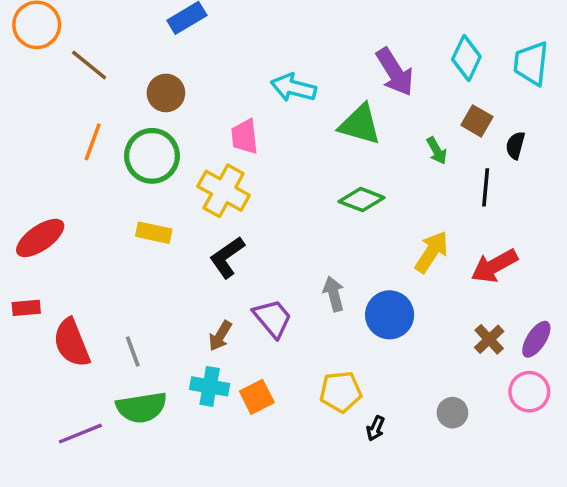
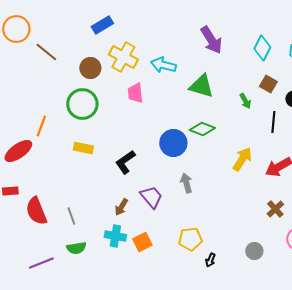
purple arrow: (395, 72) -> (211, 40), moved
orange line: (93, 142) -> (41, 126), moved
yellow cross: (224, 191) -> (123, 57), moved
blue circle: (390, 315) -> (173, 143), moved
green semicircle: (141, 407) -> (76, 248), size x0.7

